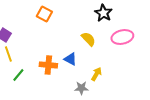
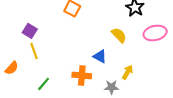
orange cross: (48, 65) -> (82, 75), moved
green line: (18, 75) -> (44, 84), moved

